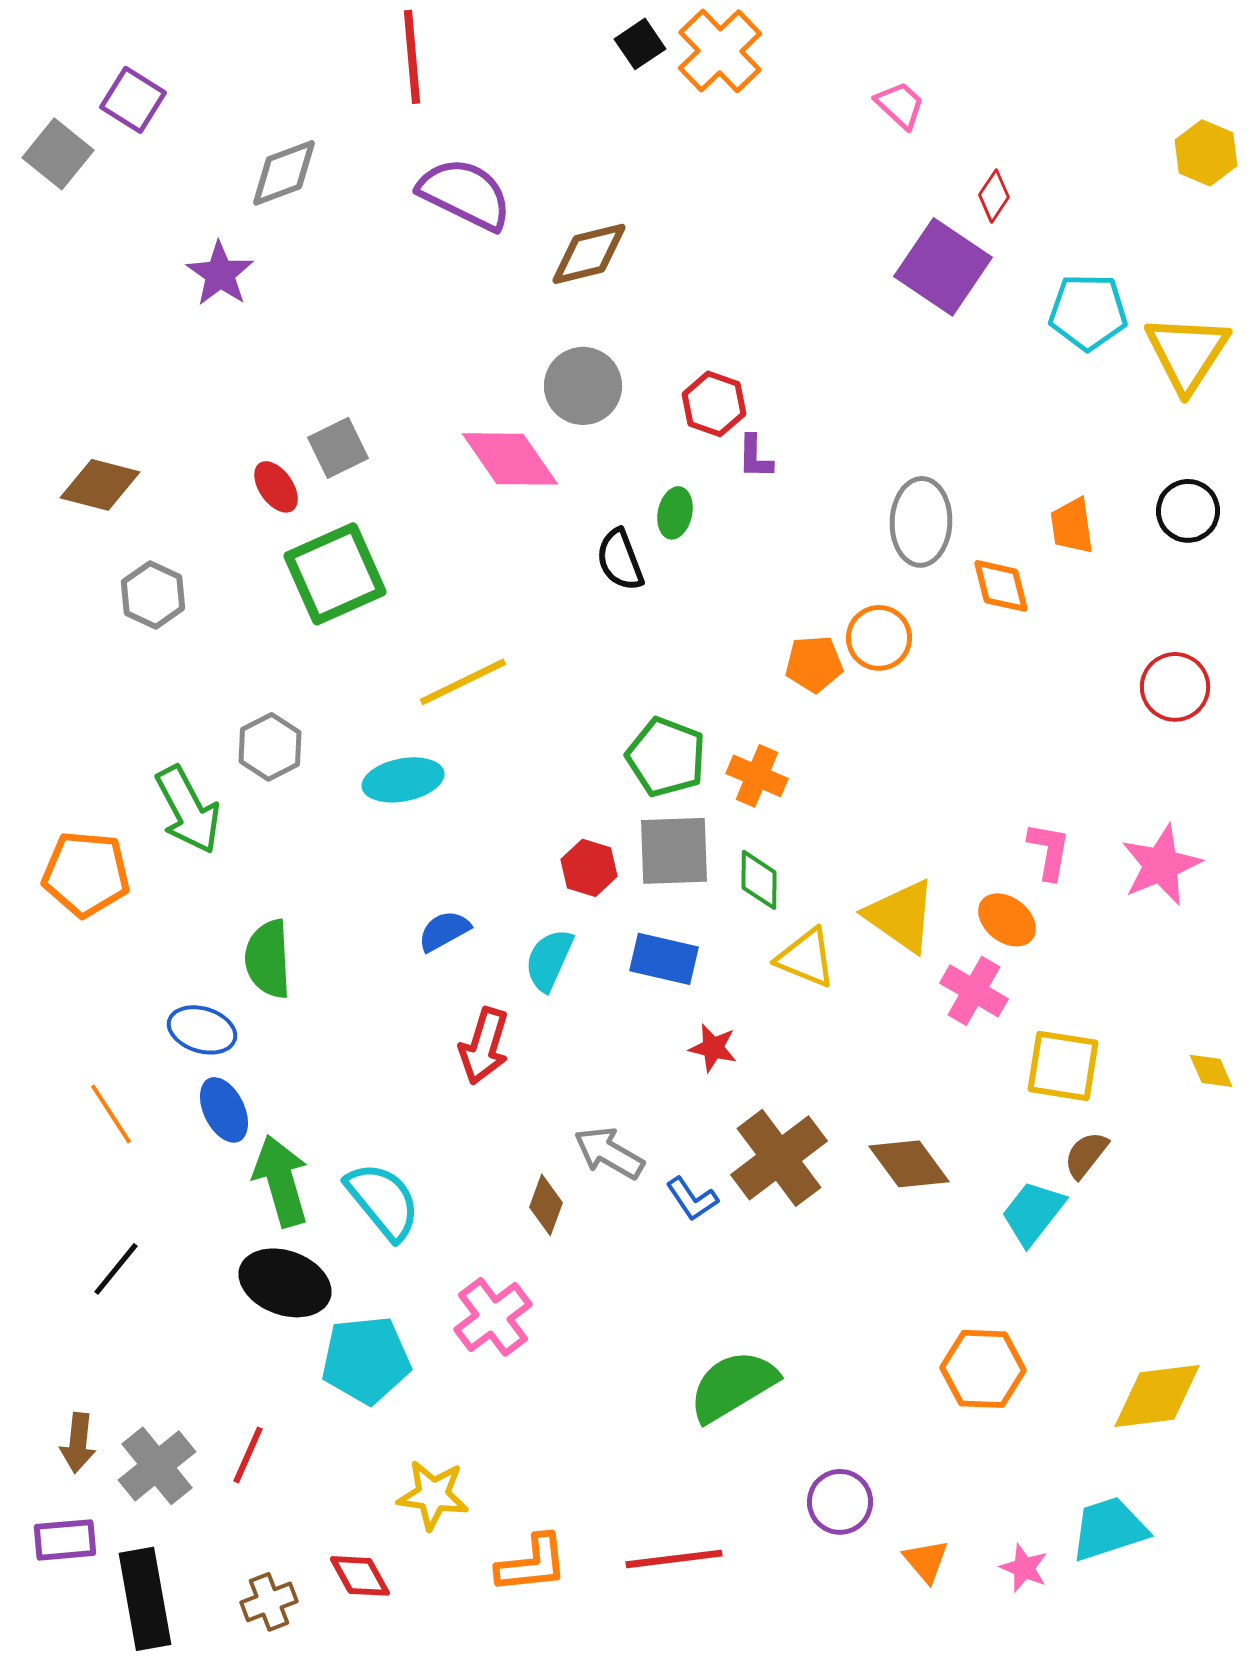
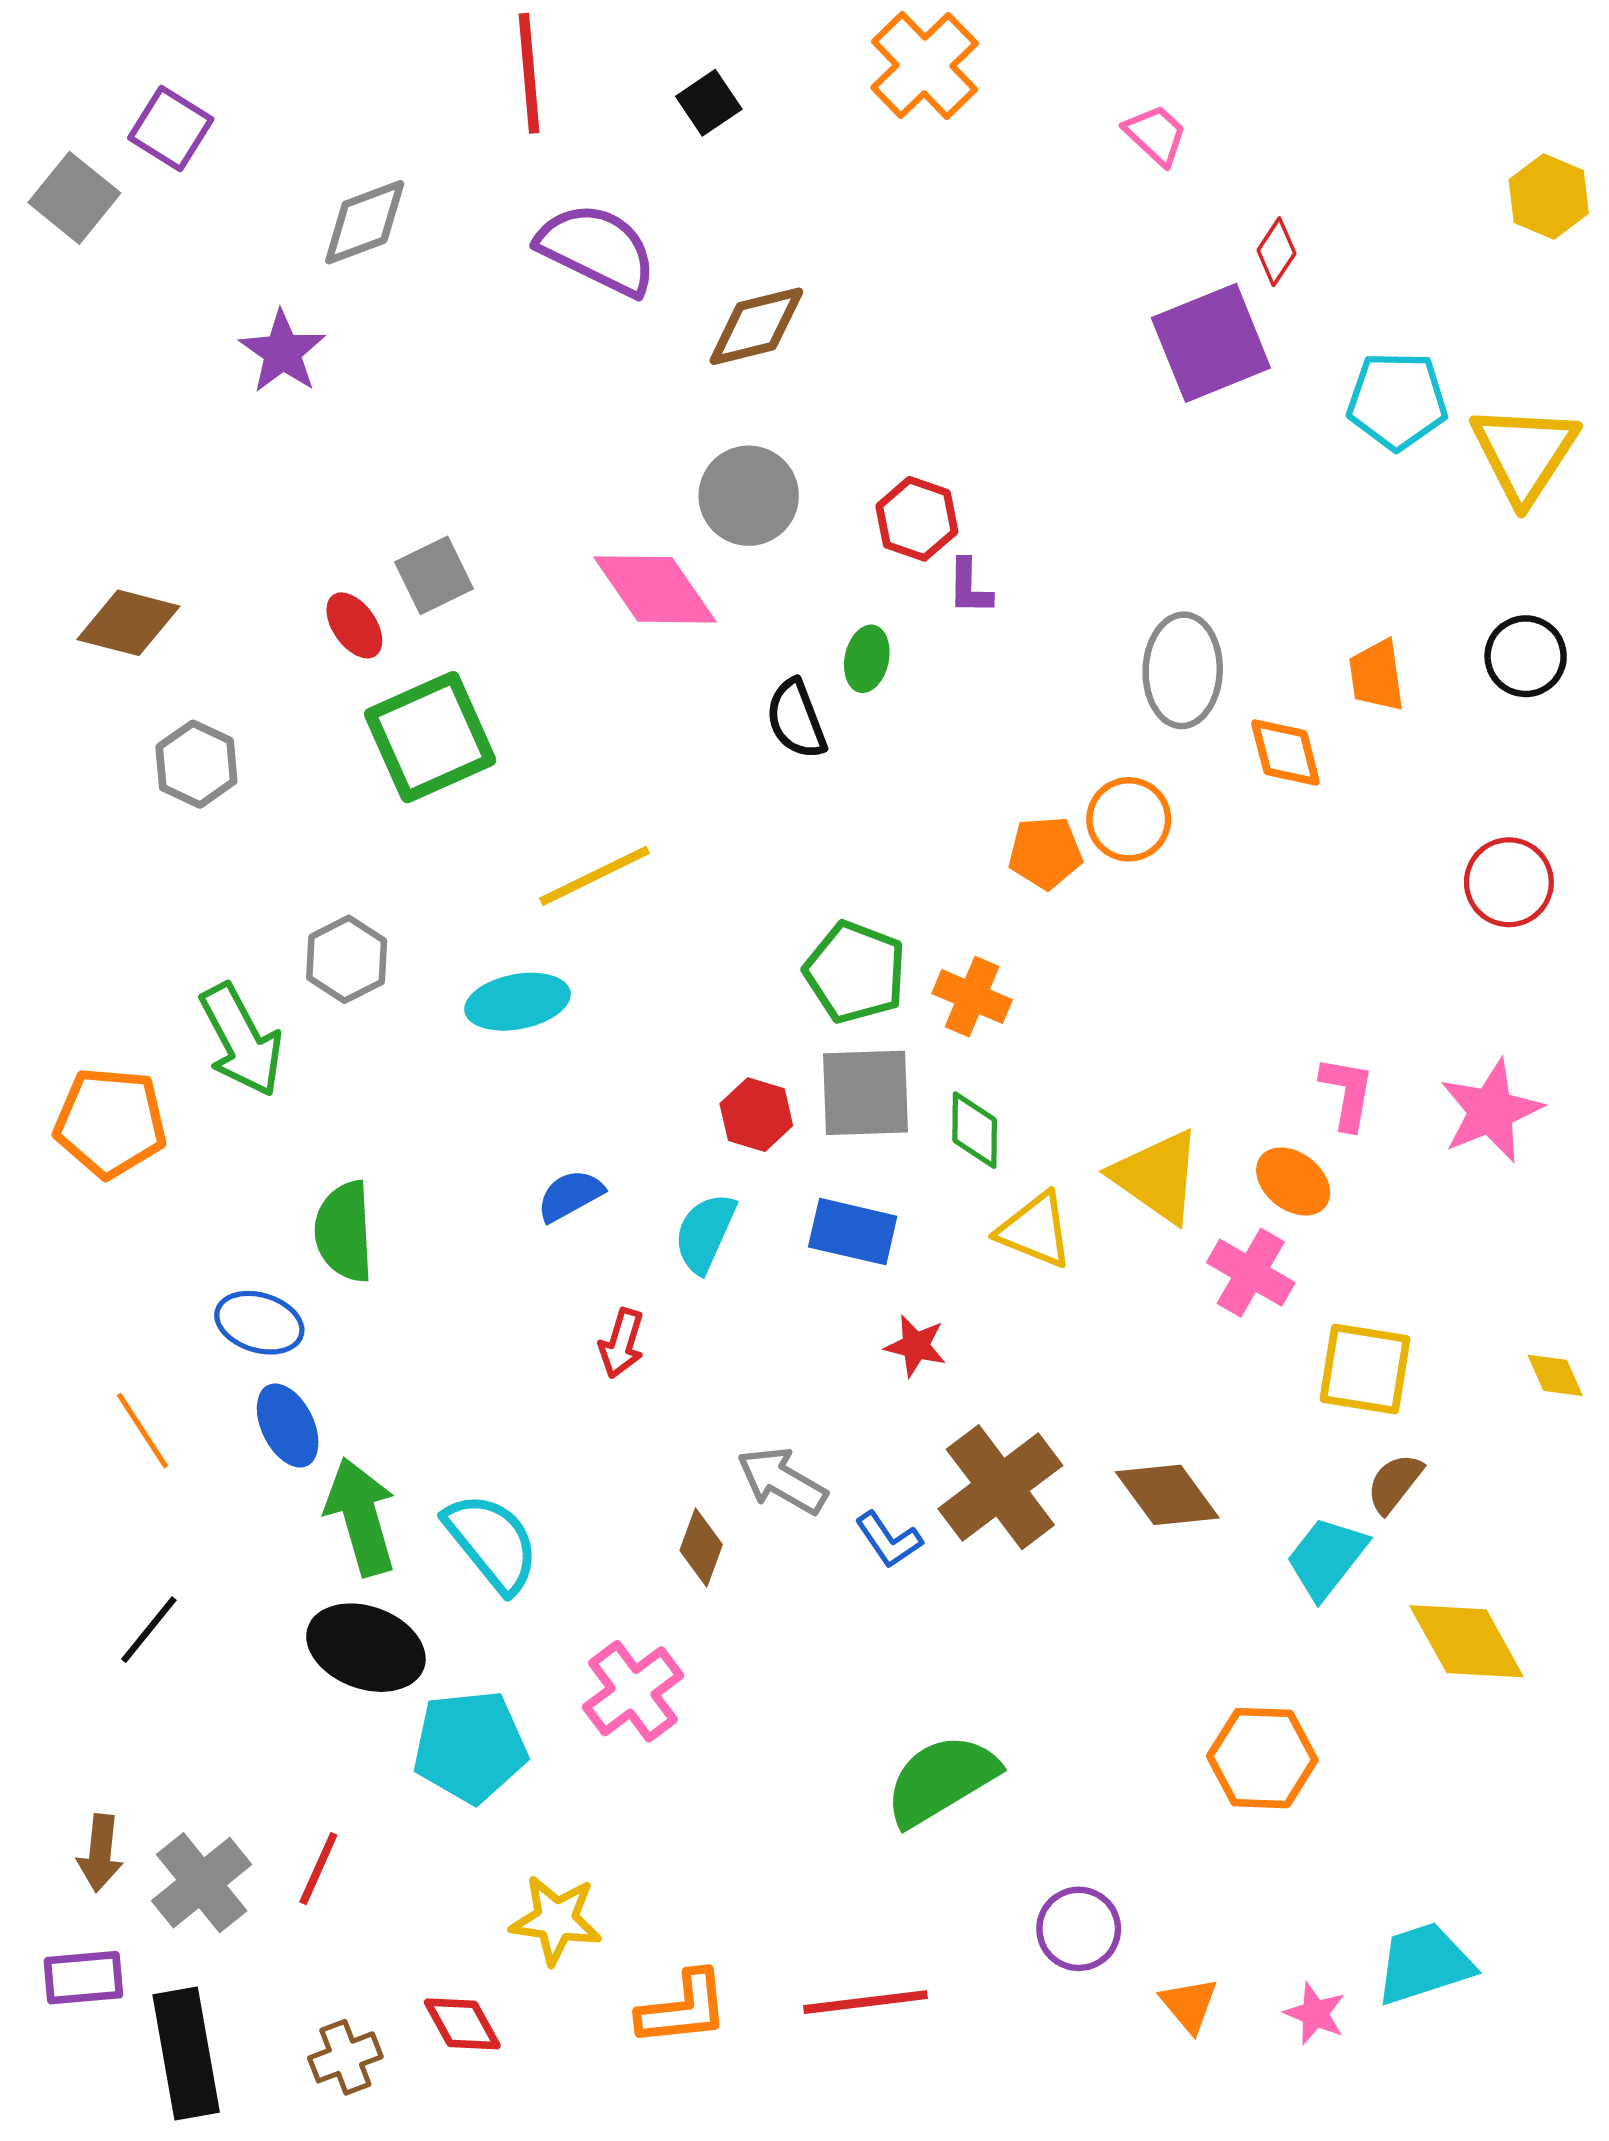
black square: (640, 44) -> (709, 103), moved
purple square: (943, 267) -> (1211, 343), turned 34
red arrow: (484, 1046) -> (622, 1343), size x0.7
yellow diamond: (1157, 1396) -> (1467, 1641), moved, turned 68

